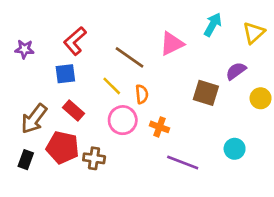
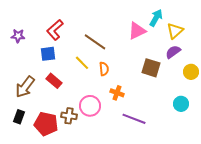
yellow triangle: (254, 33) -> (175, 31), moved
pink triangle: (172, 44) -> (137, 31), moved
pink circle: (123, 120) -> (90, 106), moved
red pentagon: (63, 147) -> (46, 124), moved
cyan circle: (235, 149) -> (181, 104), moved

